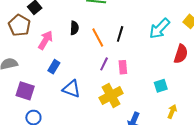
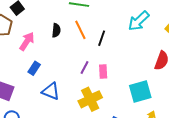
cyan arrow: (159, 28) -> (139, 21), moved
orange line: (98, 38) -> (80, 30), moved
cyan square: (161, 86) -> (140, 91), size x1.6

